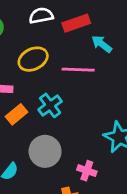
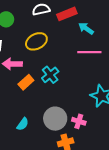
pink line: (78, 70) -> (89, 52), moved
gray circle: (45, 151) -> (55, 119), moved

